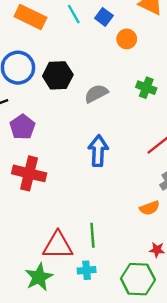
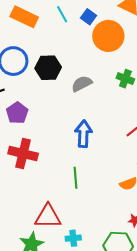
orange circle: (127, 39) -> (108, 36), size x1.8
green line: (92, 235) -> (76, 178), moved

